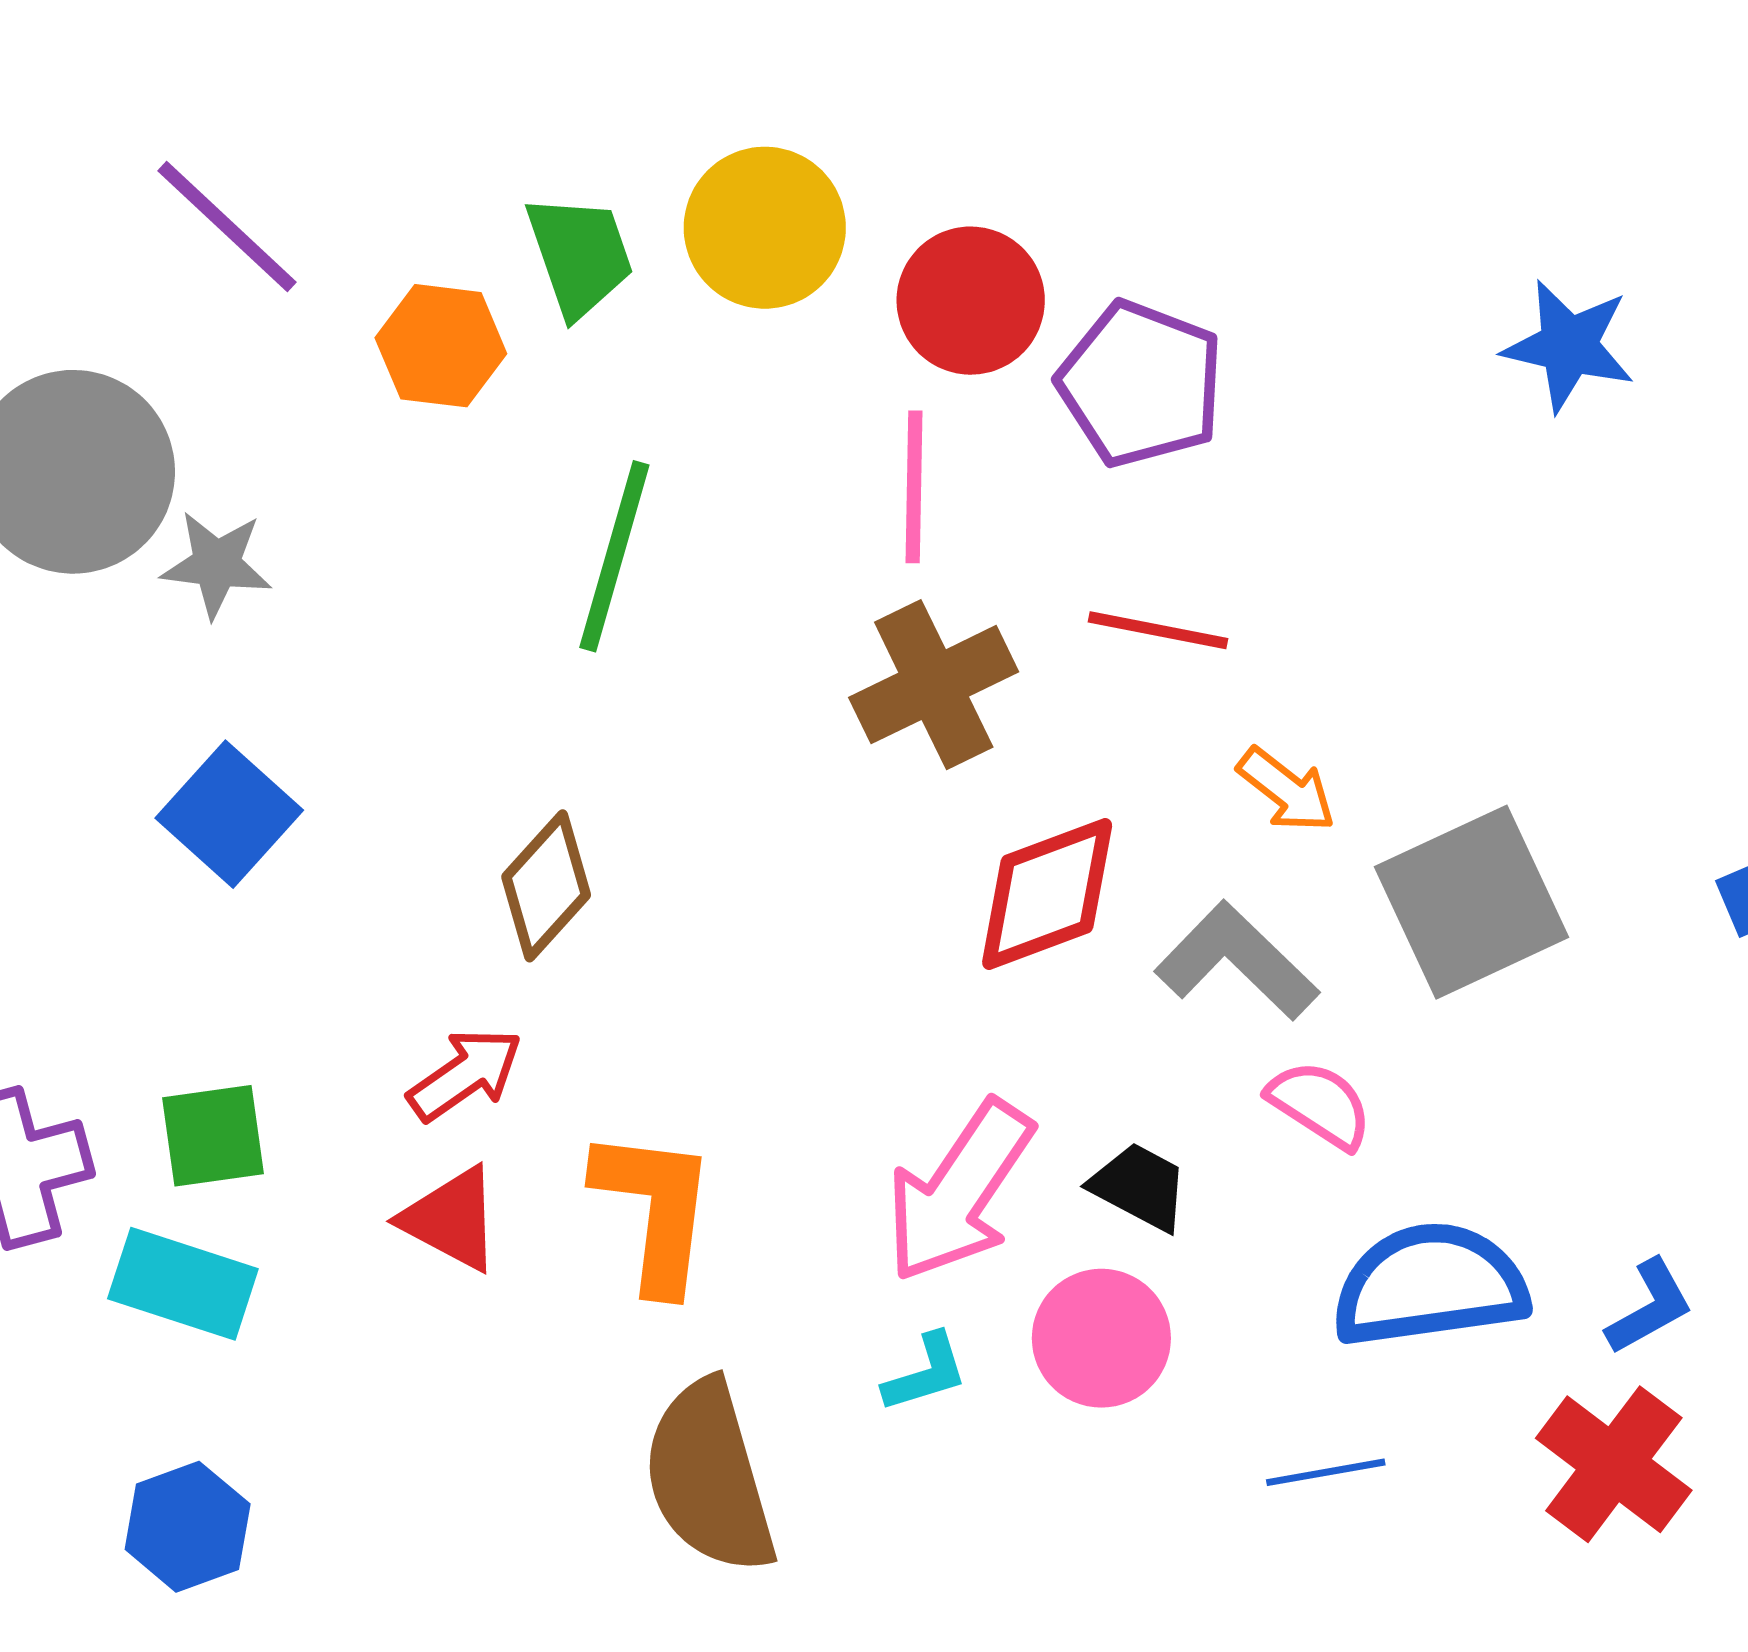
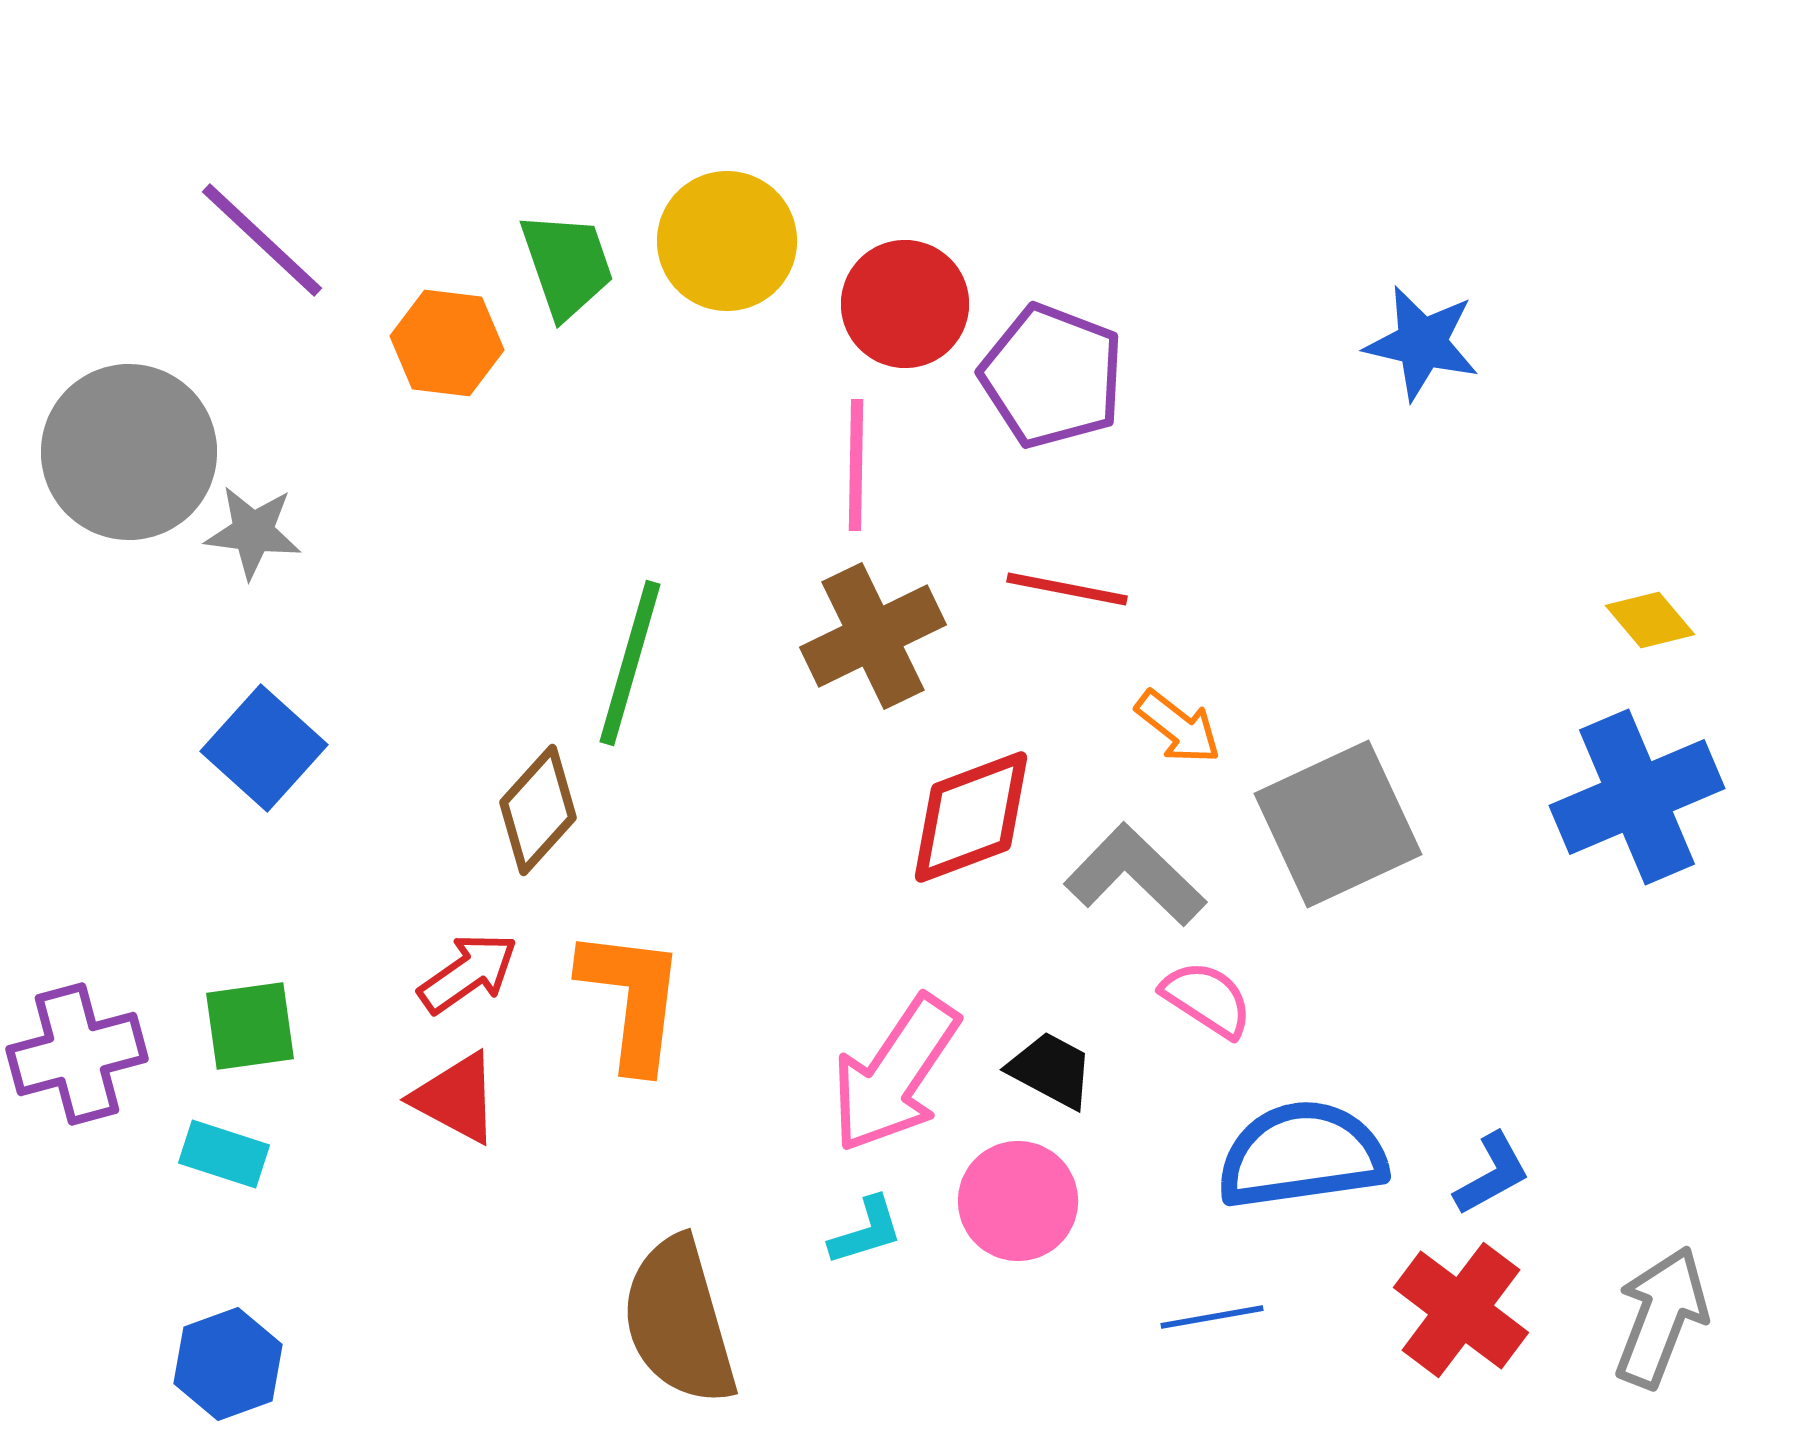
green line: (614, 556) -> (630, 663), moved
orange L-shape: (655, 1210) -> (632, 999), moved
cyan rectangle: (183, 1284) -> (224, 1154), size x0.7

